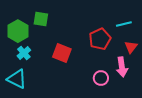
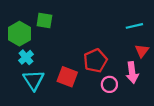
red pentagon: (100, 39) -> (95, 61), moved
red square: (62, 53) -> (67, 77), moved
cyan triangle: (17, 79) -> (34, 80), moved, turned 30

